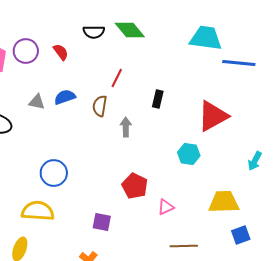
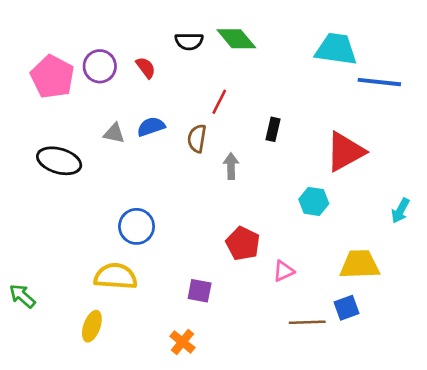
blue square: (241, 235) -> (347, 308), moved

